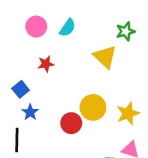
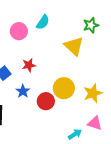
pink circle: (36, 27) -> (19, 31), moved
red star: (46, 64) -> (29, 65), moved
blue star: (30, 112) -> (23, 91), moved

